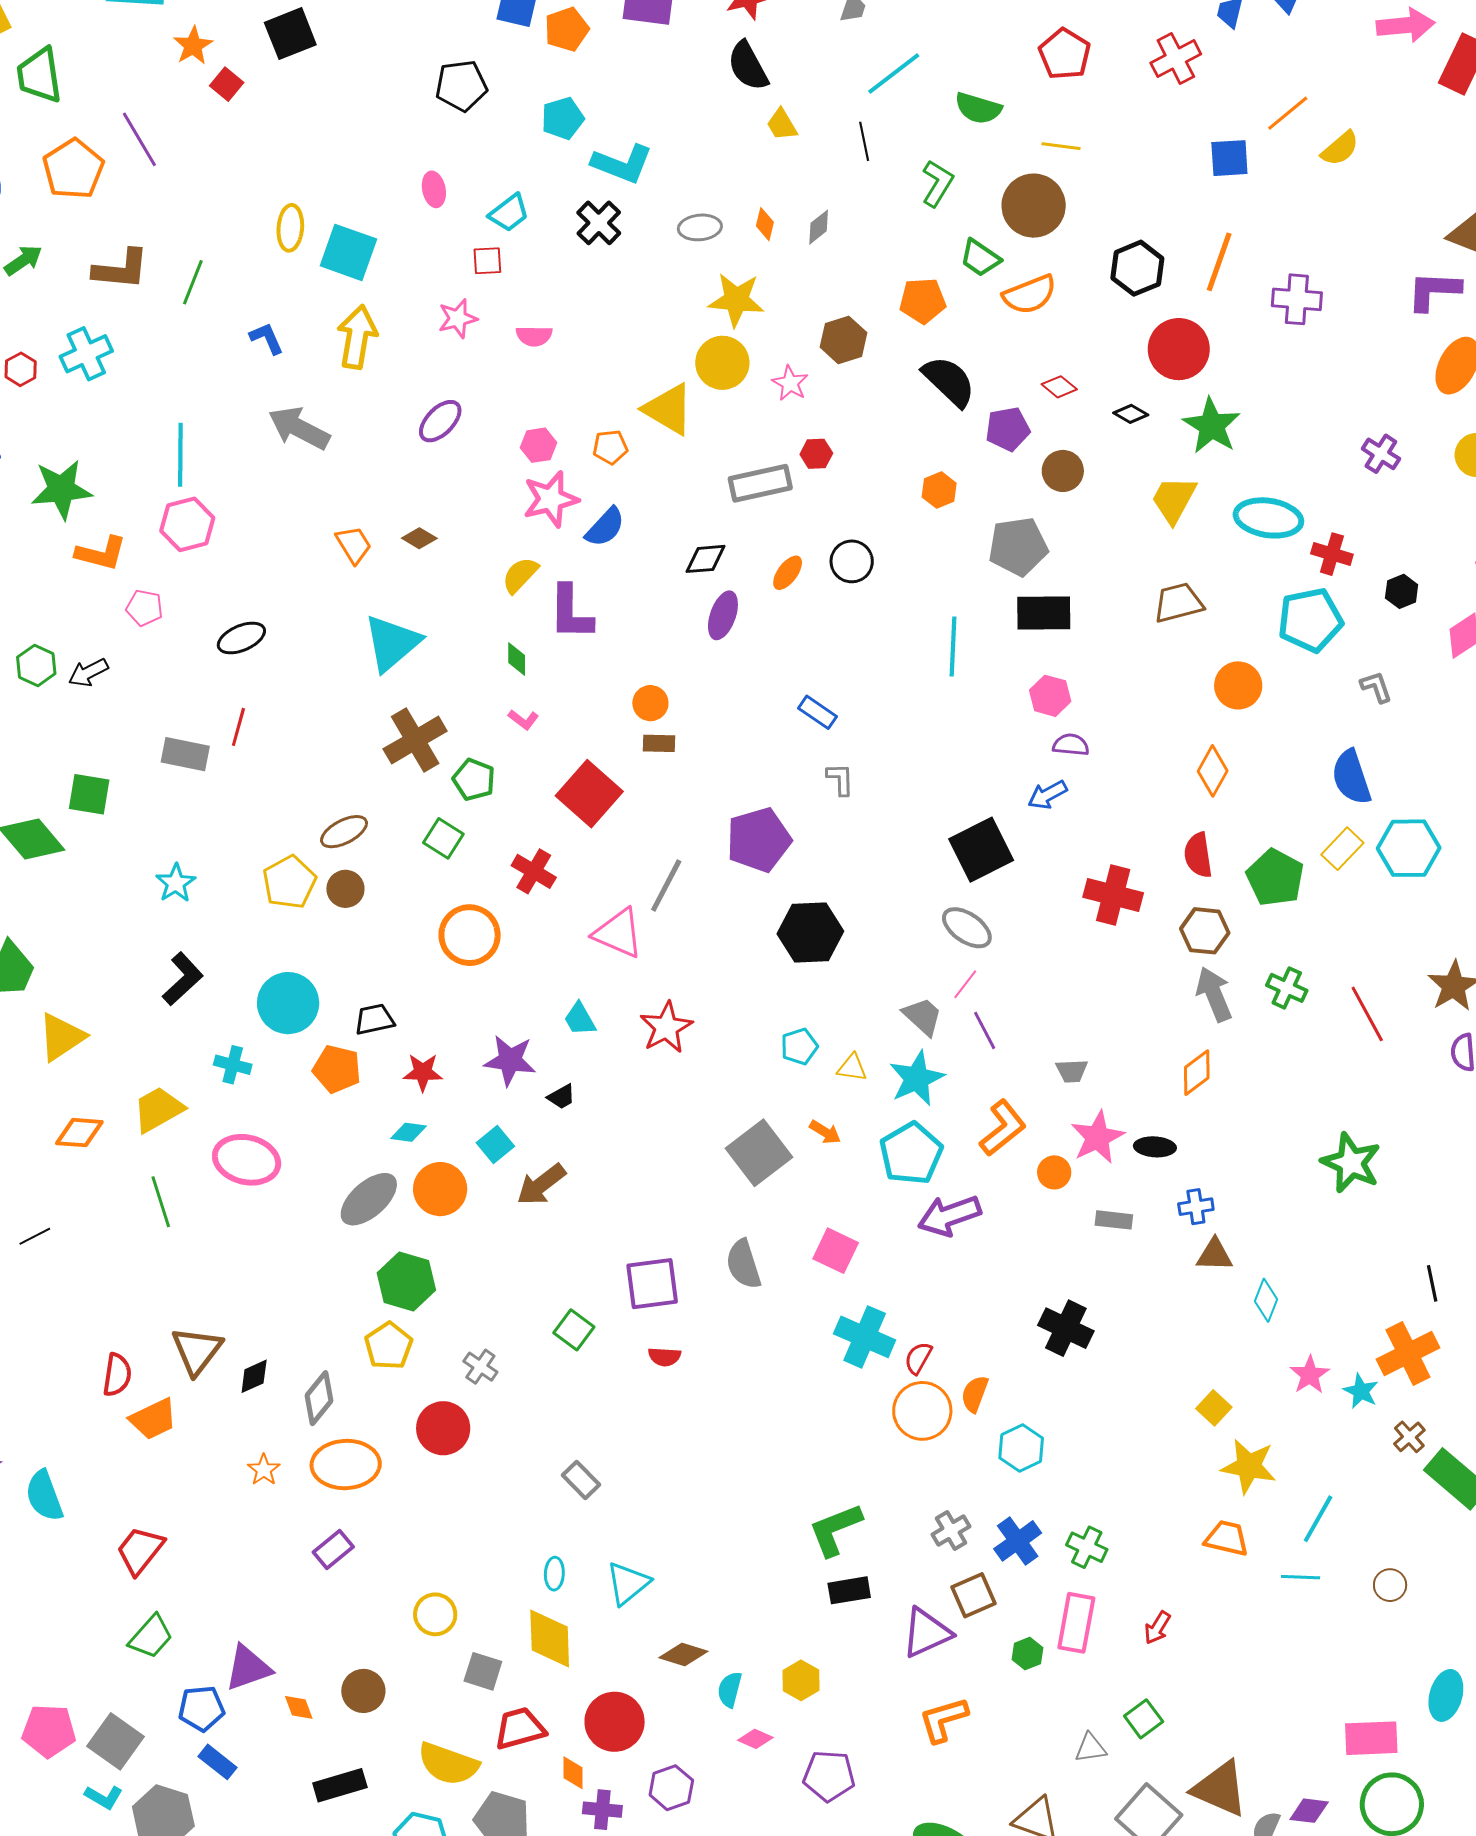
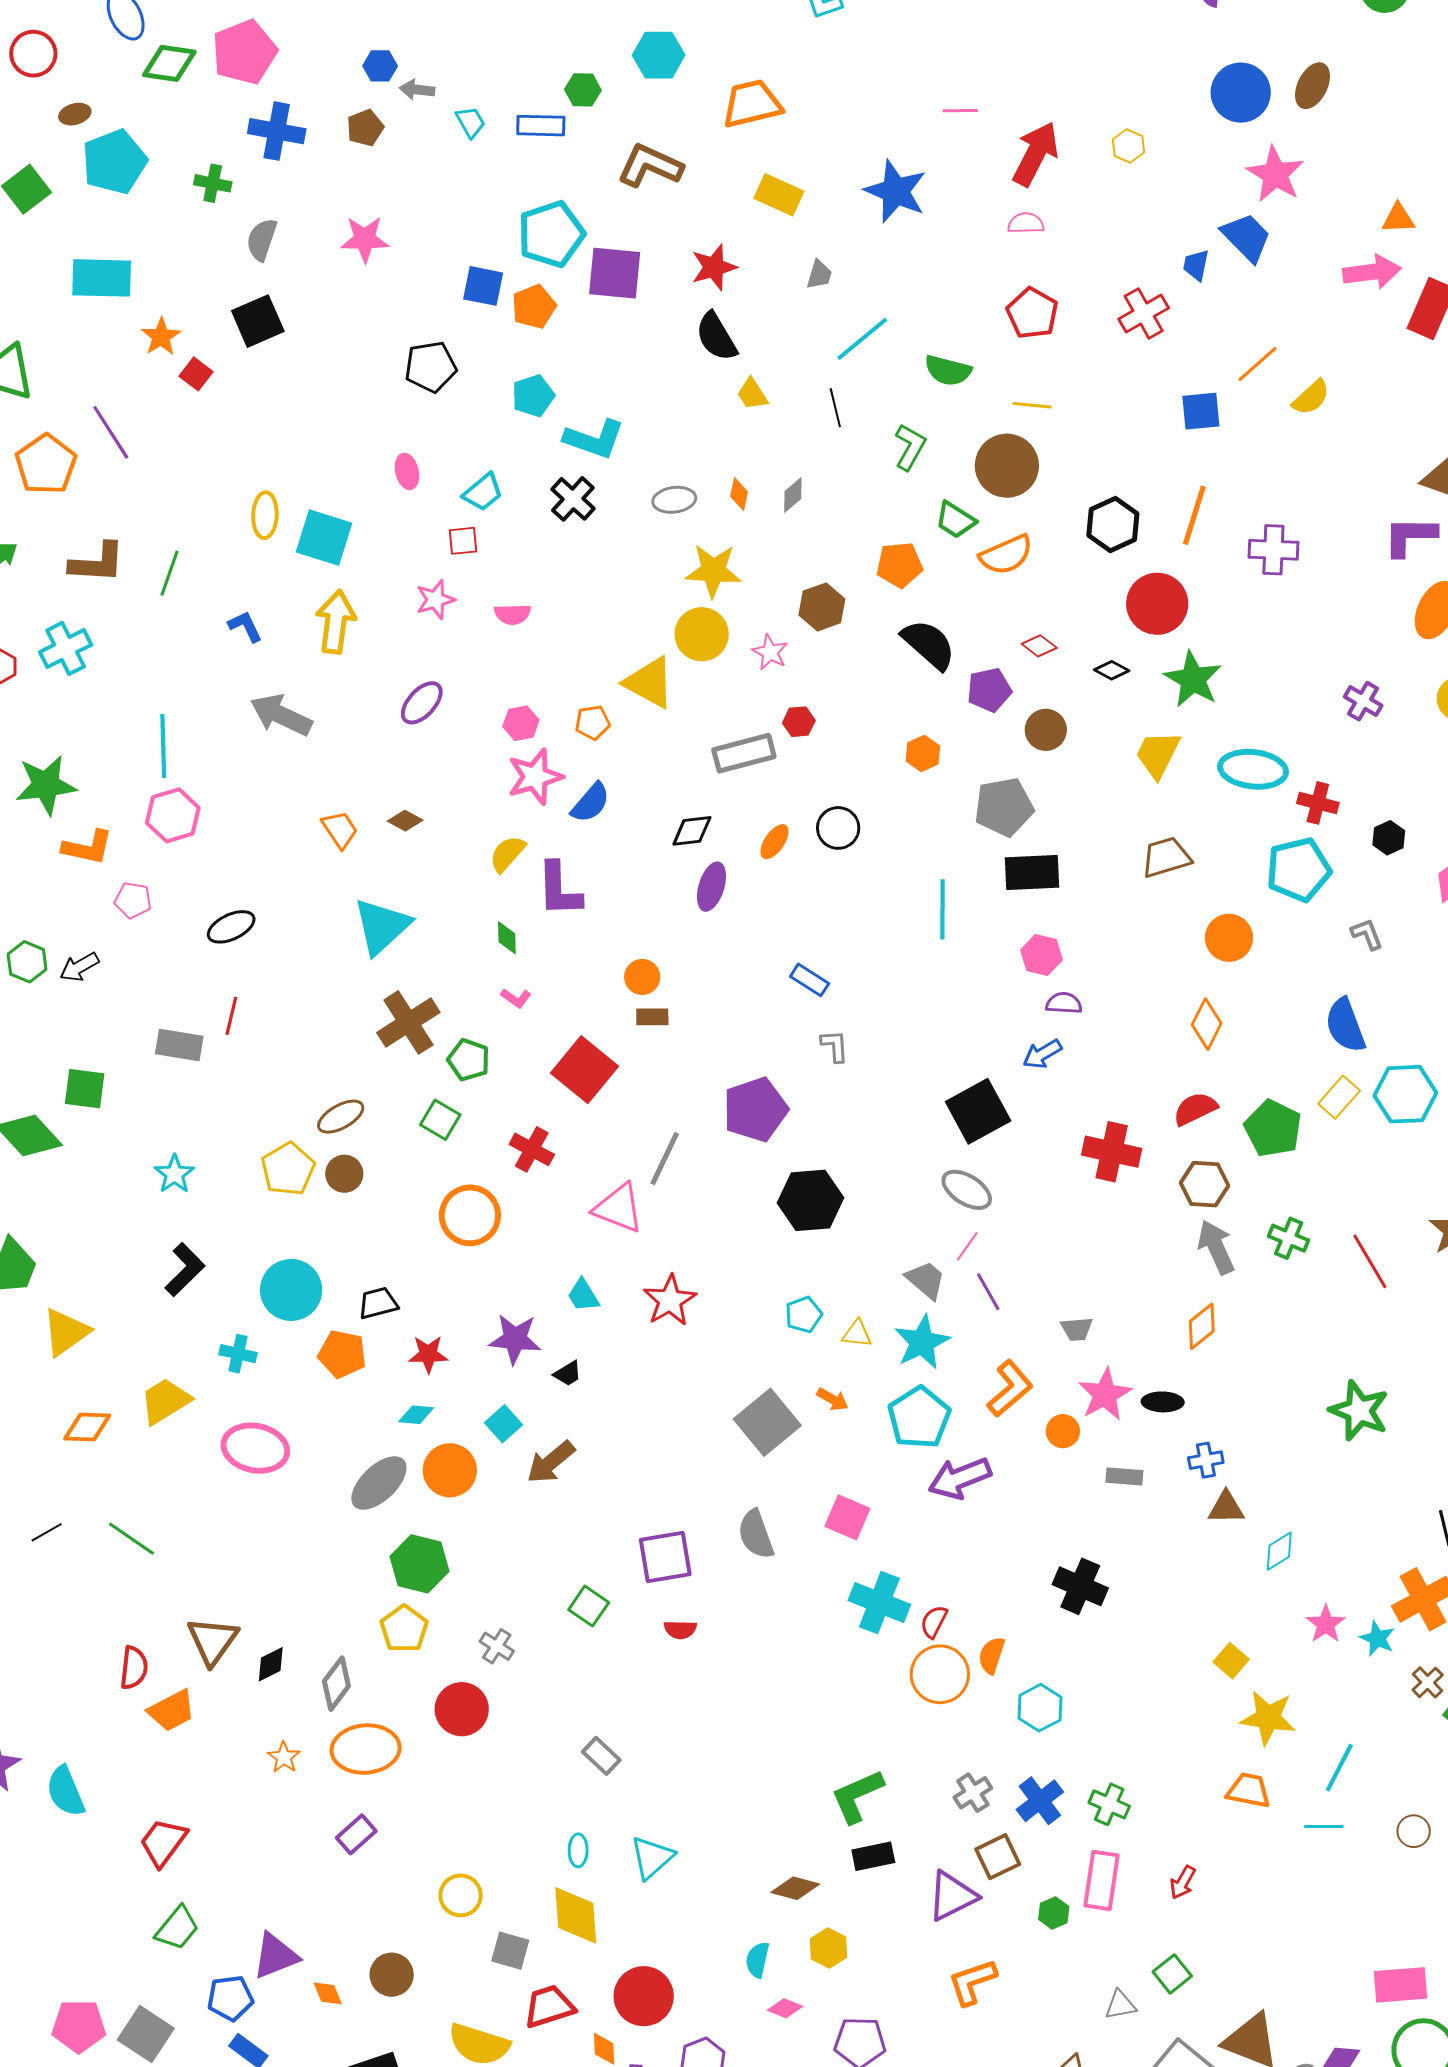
red semicircle: (1198, 855) -> (1195, 1109), turned 75
green line: (161, 1202) -> (131, 1539), moved, turned -36
cyan diamond: (1266, 1300) -> (1279, 1551), turned 39
brown diamond: (683, 1655) -> (795, 1888), moved

